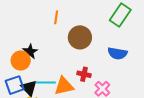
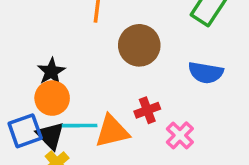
orange circle: (21, 60) -> (52, 98), moved
red cross: (84, 74) -> (147, 110), turned -32

